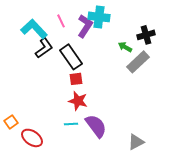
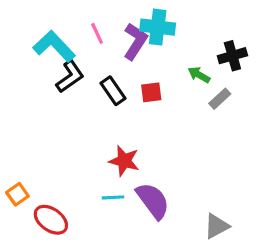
black rectangle: (71, 57) -> (113, 91), size x0.7
gray rectangle: (138, 62) -> (220, 99), size x0.6
red square: (76, 79) -> (151, 92), moved

